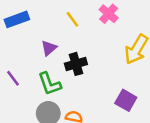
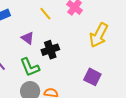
purple triangle: (49, 48) -> (28, 38), turned -40

